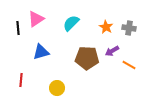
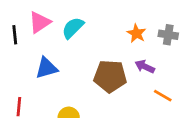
cyan semicircle: (71, 23) -> (73, 28), moved
purple arrow: (112, 51) -> (145, 67), turned 56
orange line: (129, 65) -> (163, 96), moved

